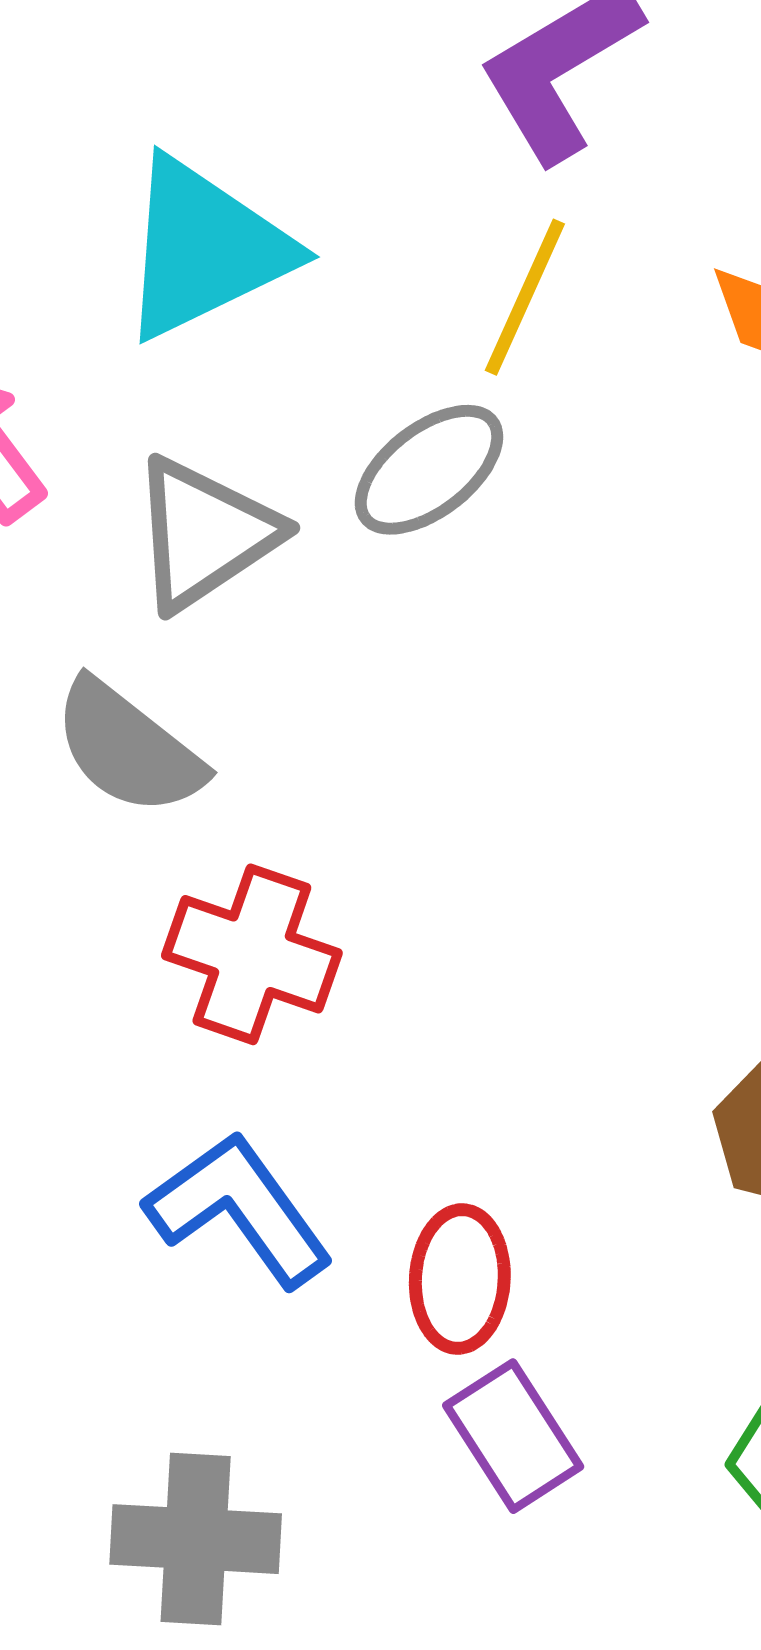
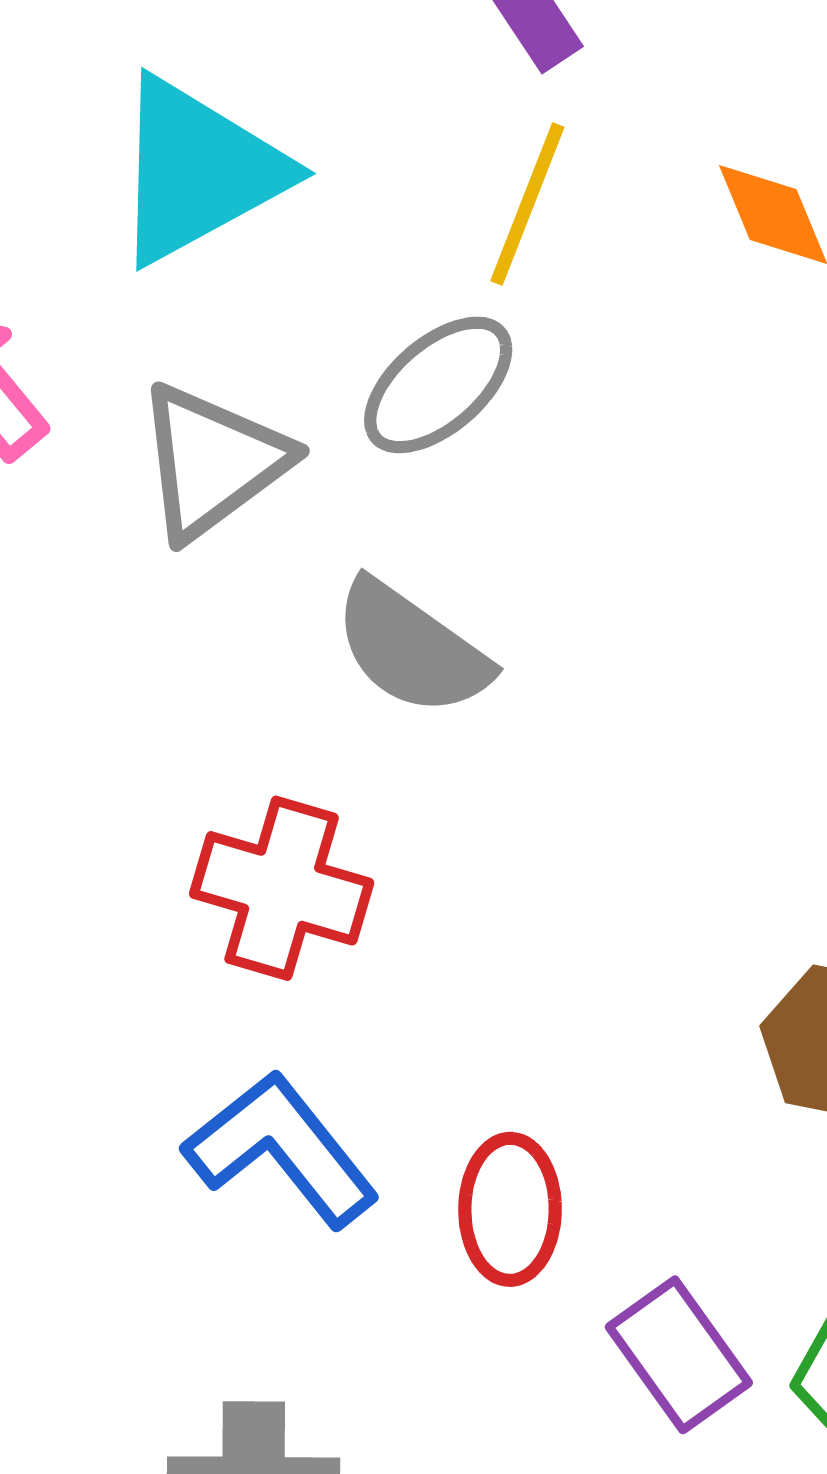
gray semicircle: (128, 748) -> (411, 648), moved
purple rectangle: (513, 1436) -> (679, 1355), moved

